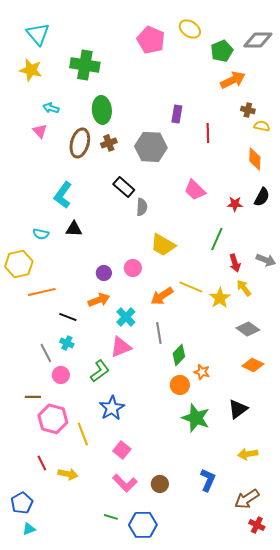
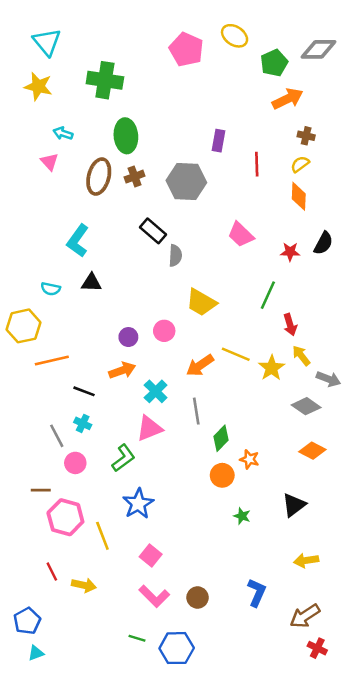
yellow semicircle: (262, 126) -> (300, 164), moved, turned -49
orange diamond: (255, 159) -> (299, 196), moved
gray arrow: (266, 260) -> (328, 379), moved
green star: (196, 418) -> (242, 516), size x0.5

